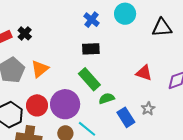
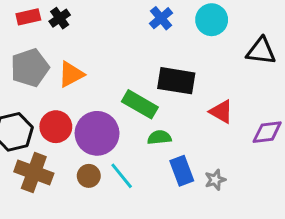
black rectangle: (91, 49) -> (176, 81), moved, size x1.4
green rectangle: (89, 79) -> (140, 104), turned -30
gray star: (148, 109) -> (215, 180), moved

